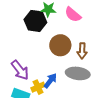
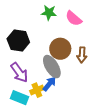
black hexagon: (35, 21) -> (18, 41), moved
gray ellipse: (78, 73) -> (52, 67), moved, turned 50

